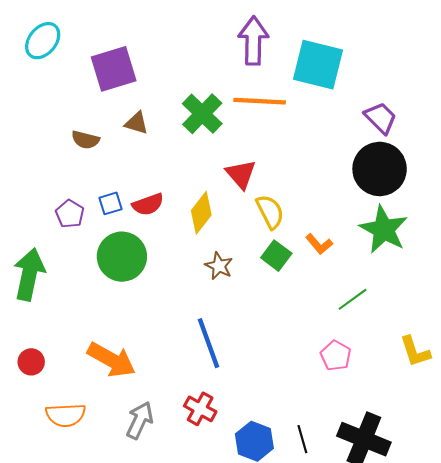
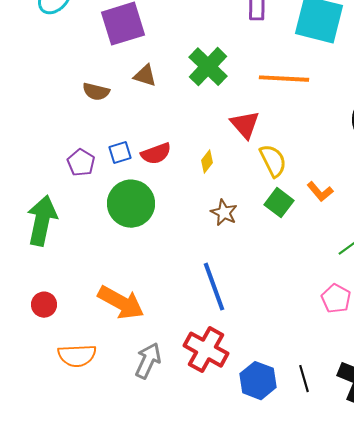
orange line: (260, 101) -> (284, 79), moved
yellow diamond: (201, 213) -> (207, 162), size x0.6
red cross: (200, 409) -> (206, 350), size x1.4

